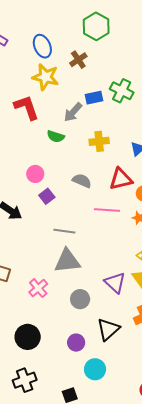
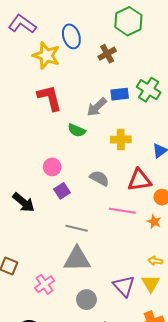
yellow star: (45, 77) -> (46, 55), moved

